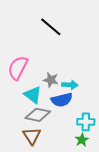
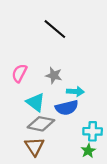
pink semicircle: (18, 68) -> (19, 73), size x0.7
gray star: (51, 80) -> (54, 75), moved

